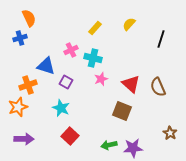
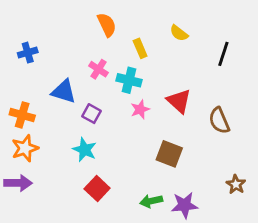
orange semicircle: (29, 18) -> (107, 25), moved
yellow semicircle: (129, 24) -> (179, 33), turned -96
yellow rectangle: (95, 28) -> (140, 48), moved, turned -64
pink cross: (71, 50) -> (98, 69), turned -32
red triangle: (131, 84) -> (179, 101), moved
orange cross: (28, 85) -> (22, 115), moved, turned 36
purple arrow: (24, 139) -> (18, 183), moved

